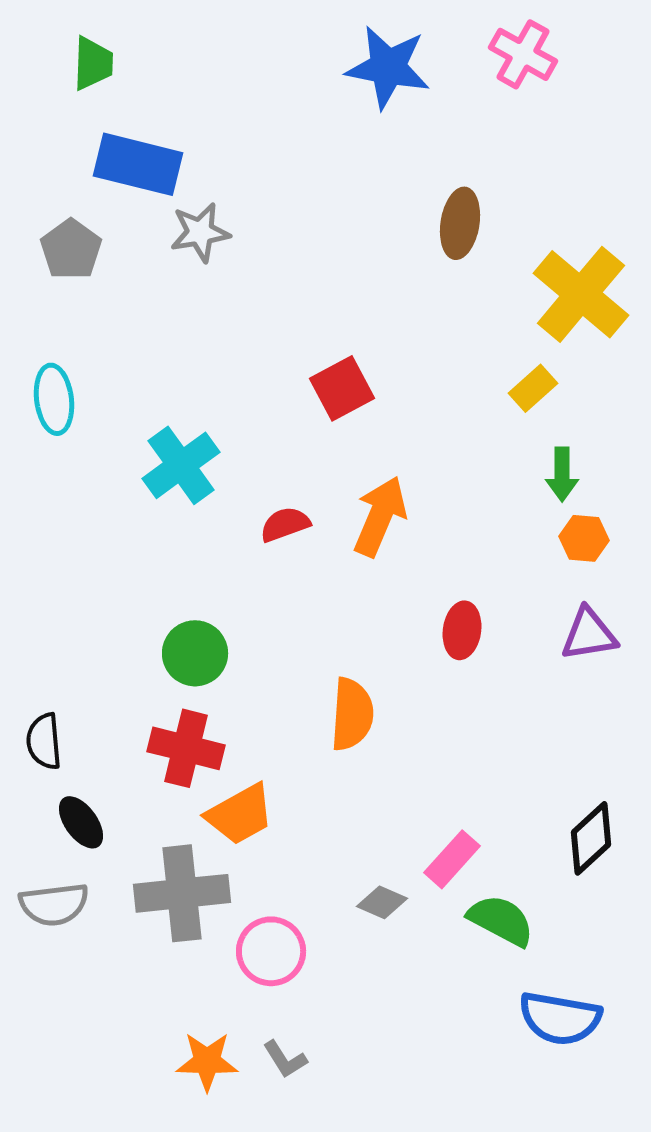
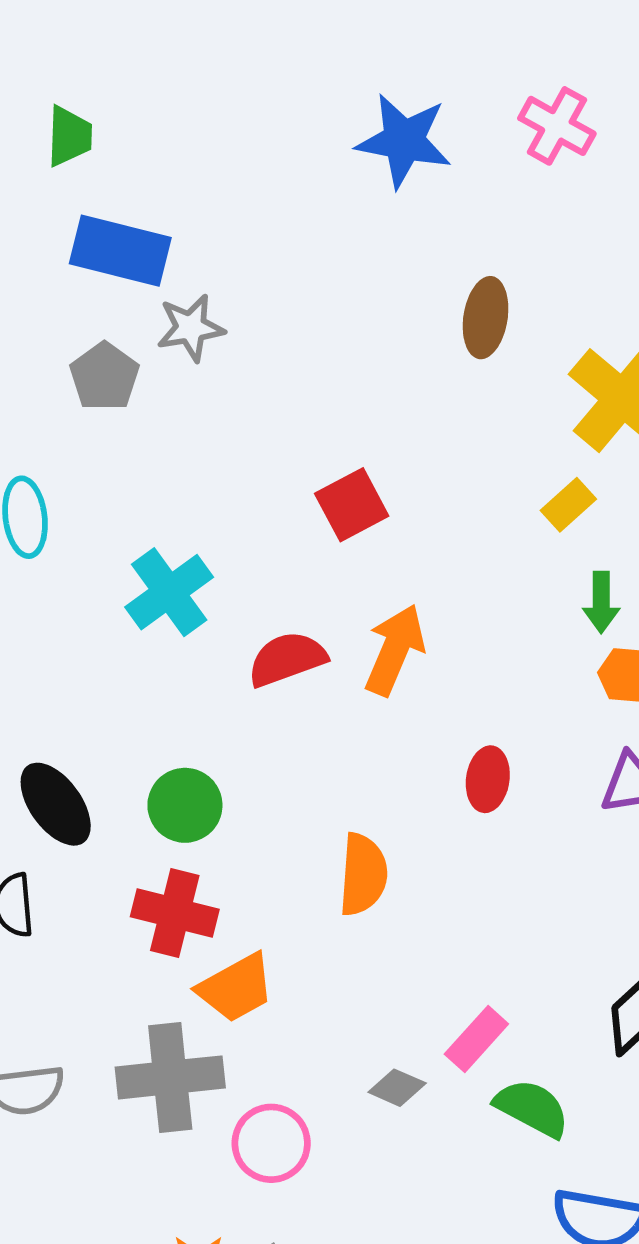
gray pentagon: (71, 249) -> (104, 377), moved
red semicircle: (285, 524) -> (287, 659), size x1.4
black ellipse: (81, 822) -> (56, 804), moved, size x1.4

